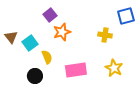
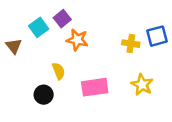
blue square: (126, 16) -> (157, 36), moved
orange star: (62, 32) -> (77, 40), turned 30
cyan square: (30, 43) -> (39, 27), moved

